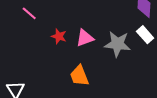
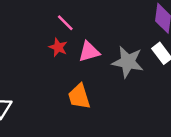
pink line: (29, 13) -> (65, 23), moved

